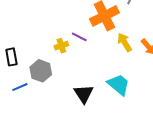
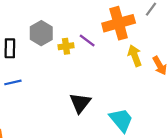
gray hexagon: (41, 71) -> (41, 33), moved
cyan trapezoid: (119, 85) -> (121, 120), moved

